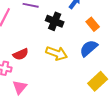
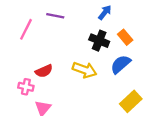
black cross: (55, 21) -> (99, 41), moved

